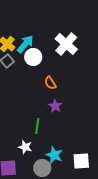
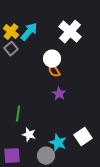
white circle: (33, 57) -> (52, 59), moved
green line: (37, 126) -> (18, 114), moved
white square: (81, 161) -> (83, 137), moved, turned -30

